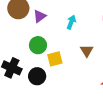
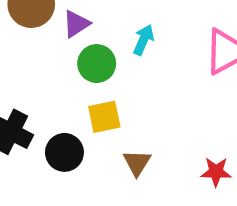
green circle: (38, 45) -> (97, 64), moved
brown triangle: (87, 51) -> (137, 163), moved

